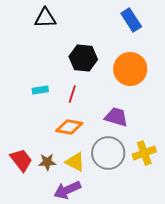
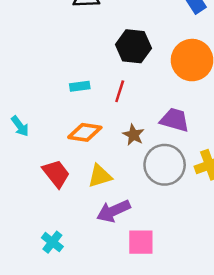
orange diamond: (69, 127) -> (85, 132), moved
brown star: (47, 162) -> (133, 135), moved, turned 30
yellow triangle: (75, 162) -> (100, 176), moved, turned -45

